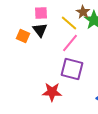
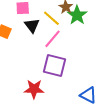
black triangle: (40, 30) -> (32, 25), moved

